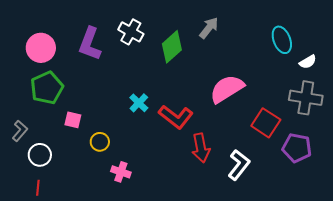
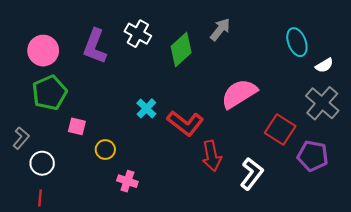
gray cross: (306, 98) -> (322, 103), turned 32

